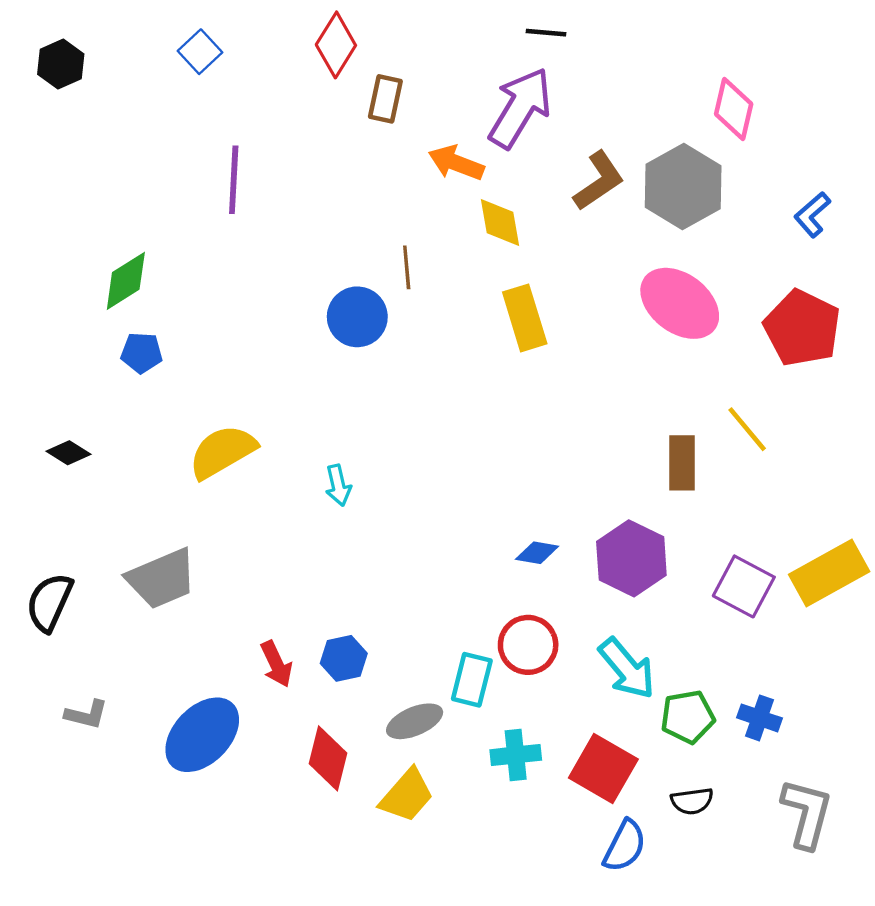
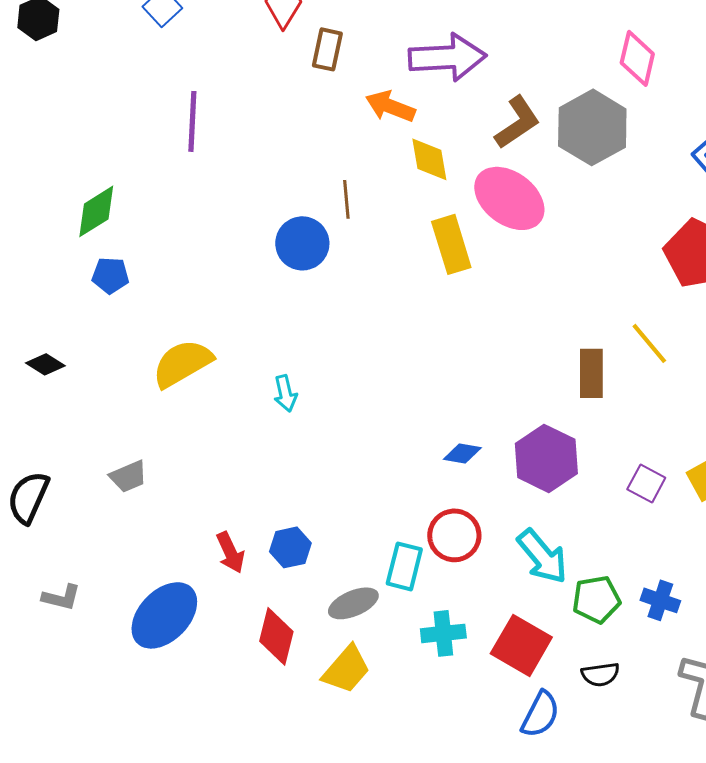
purple arrow: (520, 108) -> (447, 57), turned 56
pink ellipse: (680, 303) -> (509, 198), moved
gray trapezoid: (162, 579) -> (128, 476), size x0.6
purple square: (744, 586) -> (646, 483), size x0.7

